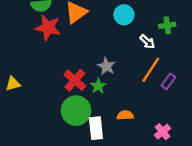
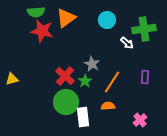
green cross: (167, 25) -> (144, 29), size x1.6
orange line: (151, 70) -> (112, 82), moved
purple rectangle: (168, 81) -> (145, 77), turned -32

